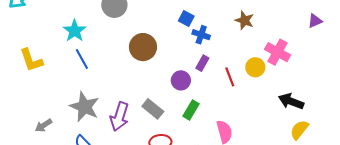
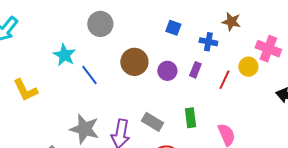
blue cross: (201, 35) -> (208, 42), moved
blue line: (82, 59) -> (89, 75), moved
red line: (230, 77) -> (224, 80), turned 54
purple circle: (181, 80) -> (167, 71), moved
green rectangle: (191, 110) -> (191, 118), turned -30

